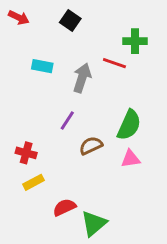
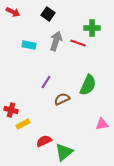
gray arrow: (82, 78) -> (56, 41), moved
red cross: (26, 153) -> (11, 110), moved
pink triangle: (131, 159) -> (102, 124), moved

